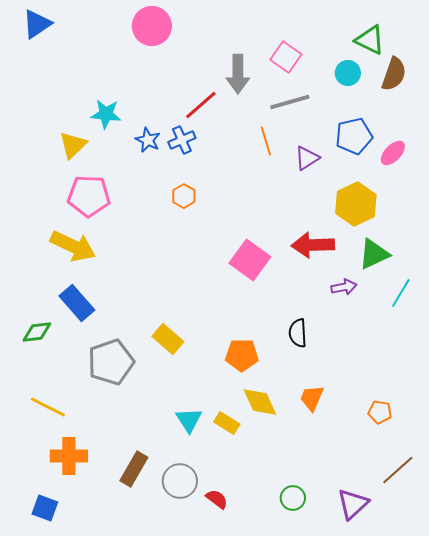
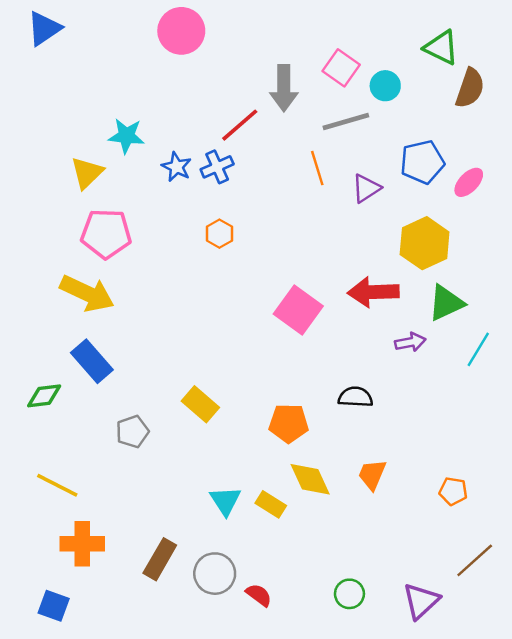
cyan circle: (348, 73) -> (385, 86), moved
black semicircle: (298, 333) -> (355, 397), turned 96
gray pentagon: (111, 362) -> (132, 432), size x0.6

